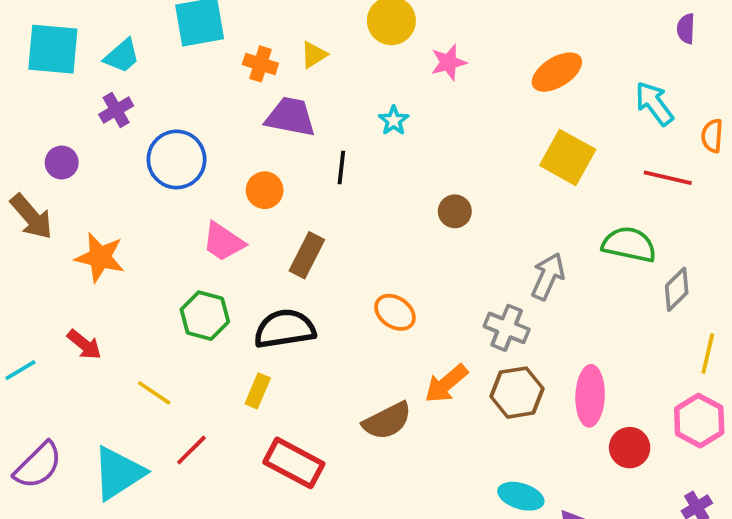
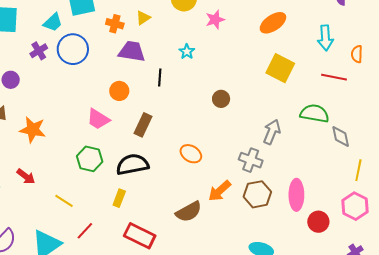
cyan trapezoid: (122, 56) -> (53, 22), moved
cyan arrow: (654, 103) -> (325, 38), turned -145
blue circle: (177, 159) -> (73, 49), moved
gray diamond: (677, 289) -> (341, 136), turned -55

